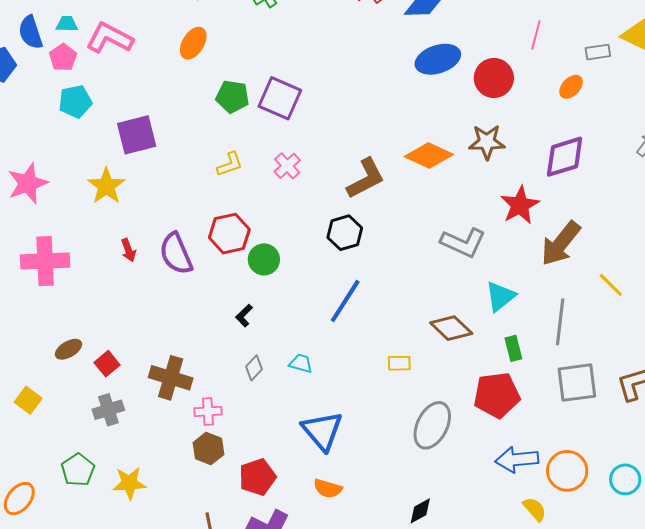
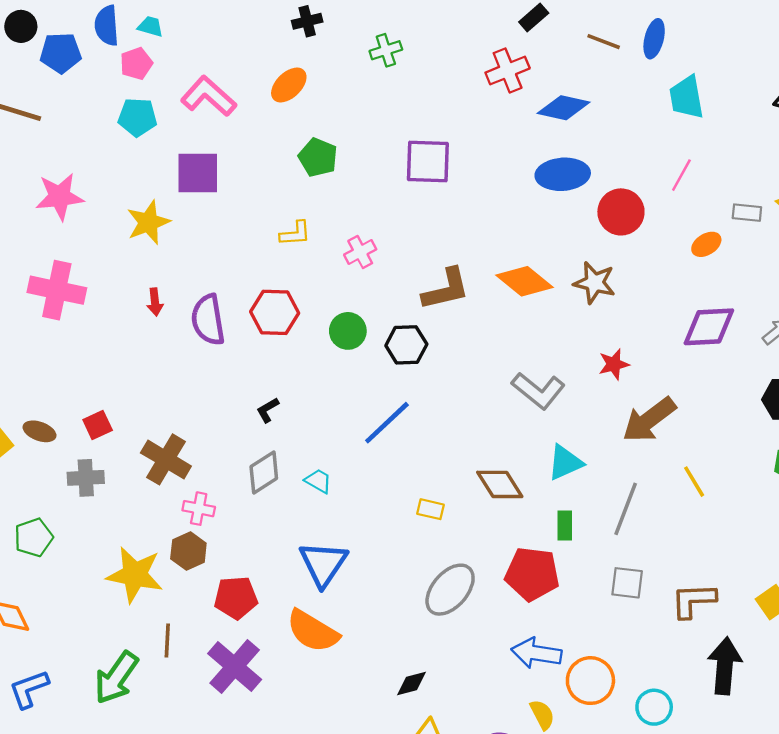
pink L-shape: (109, 38) -> (209, 96), moved
purple square: (280, 98) -> (428, 161), moved, turned -36
purple diamond: (565, 157) -> (709, 327), moved
red star: (520, 205) -> (614, 364), size x0.7
green circle: (264, 259) -> (348, 331), moved
brown ellipse: (68, 349) -> (40, 431), moved, turned 36
gray diamond: (254, 368) -> (264, 472), size x1.5
gray square: (577, 383) -> (627, 583), size x0.7
yellow star: (129, 483) -> (135, 575), moved, size x1.4
orange semicircle: (328, 488) -> (313, 631), size x1.6

